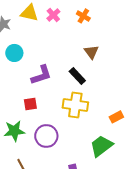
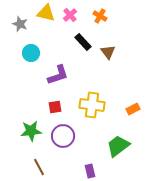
black rectangle: (77, 76) -> (83, 42), moved
red square: (30, 104) -> (55, 107), moved
orange rectangle: (116, 117) -> (133, 109), moved

